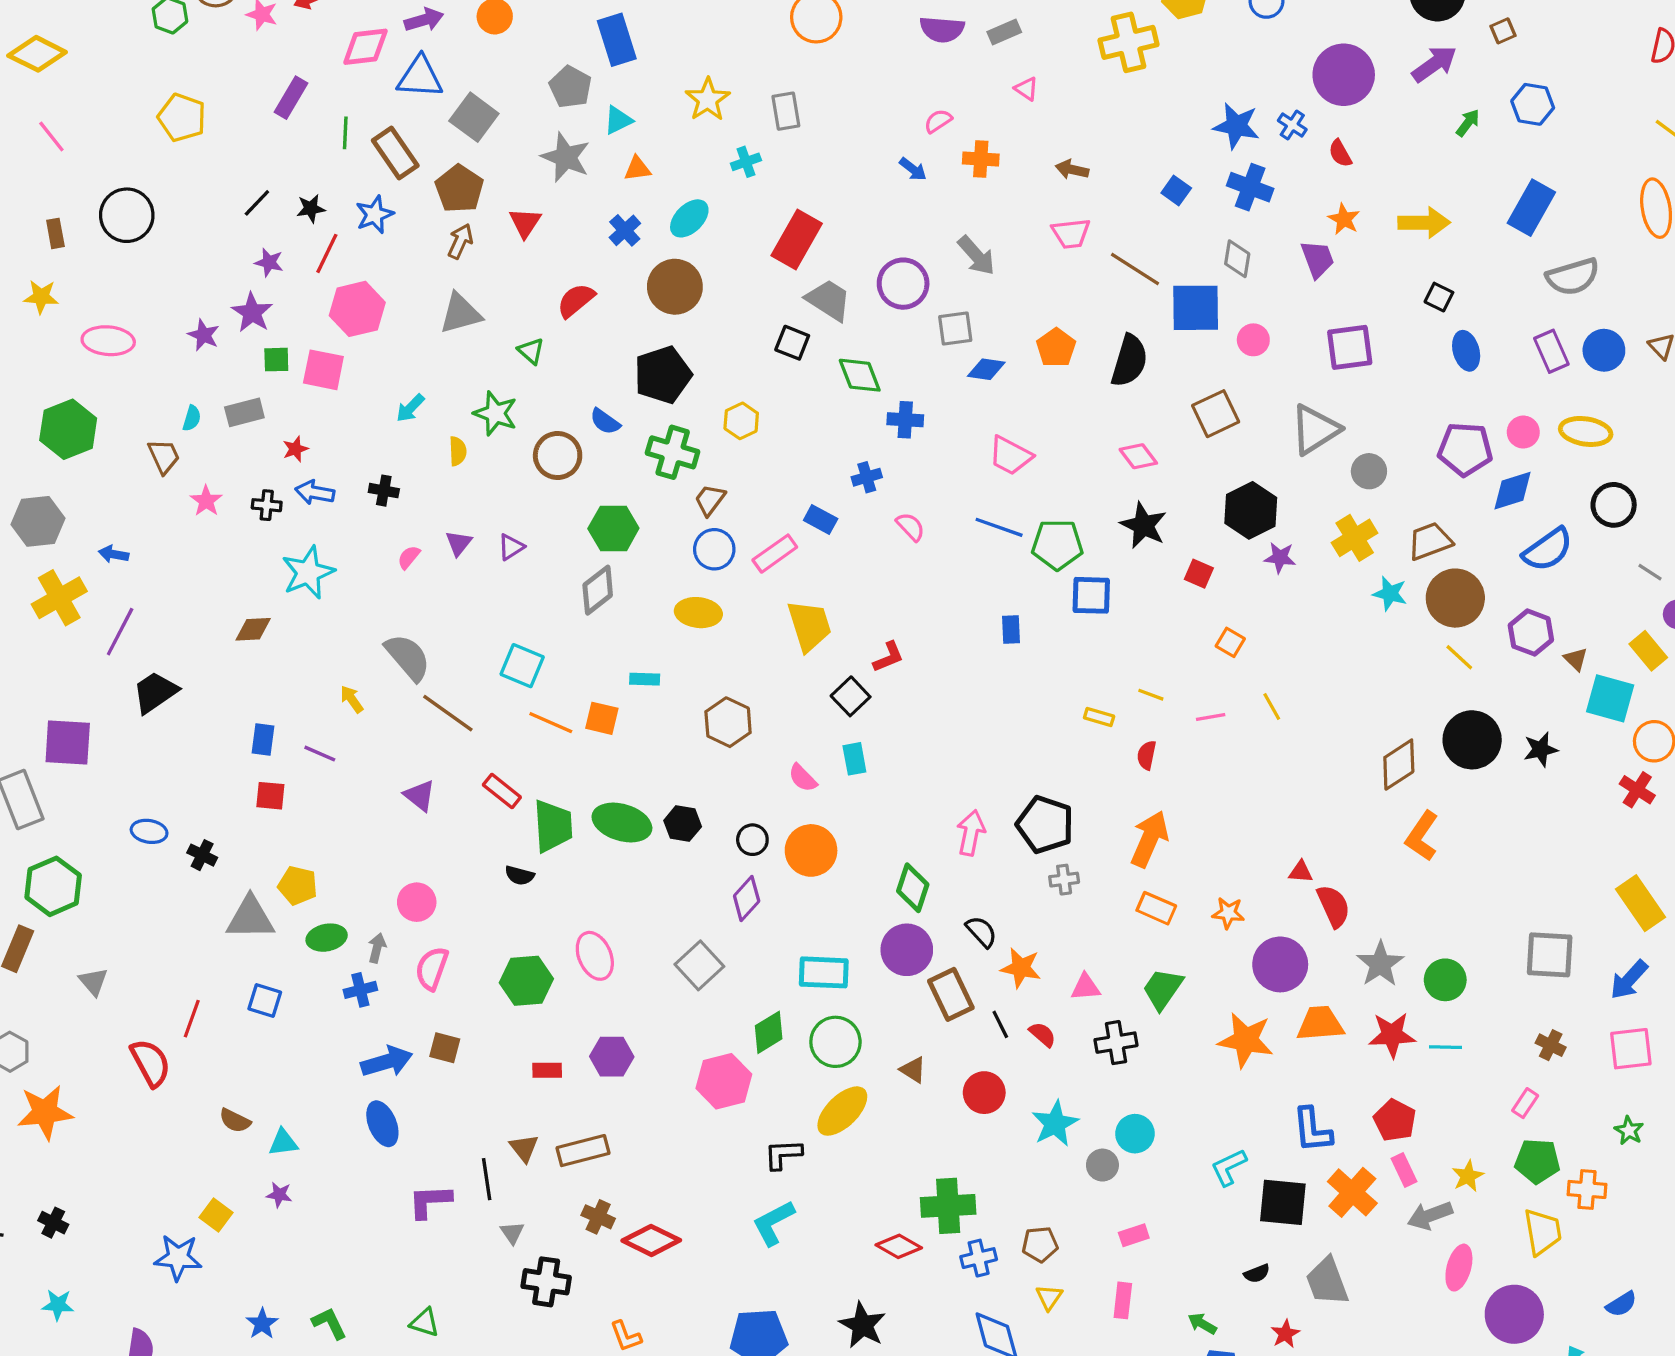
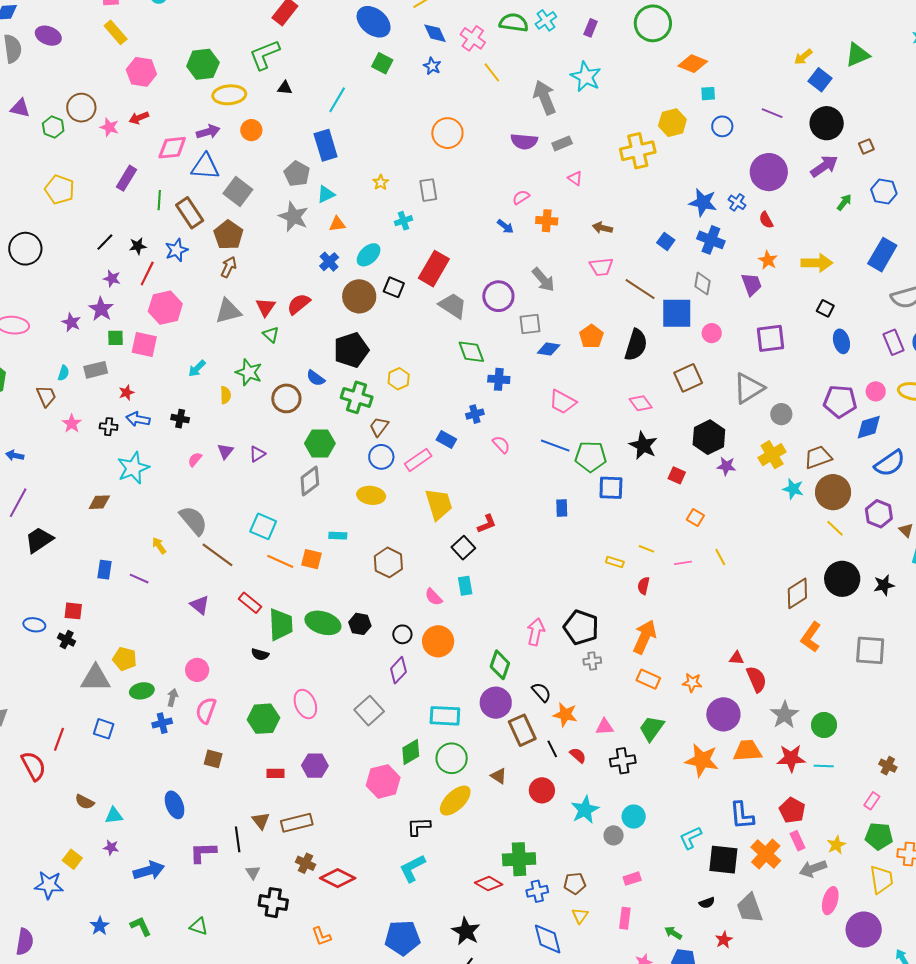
yellow star: (708, 99) -> (381, 182), size x0.6
red triangle: (525, 223) -> (265, 307), moved
black square: (792, 343) -> (394, 287), moved
red square: (270, 796) -> (73, 611), moved
gray square: (1550, 955) -> (870, 650), moved
blue arrow: (387, 1062) -> (149, 871), moved

